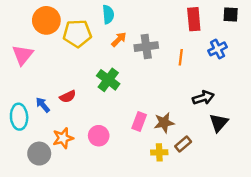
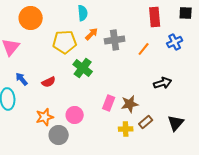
yellow pentagon: (77, 33) -> (65, 42), moved
orange line: (181, 57) -> (144, 49), turned 32
blue arrow: (43, 105) -> (22, 79), moved
black triangle: (219, 123) -> (176, 123), moved
gray circle: (39, 154) -> (59, 135), moved

